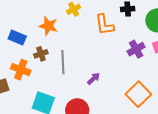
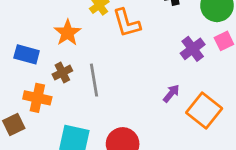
orange L-shape: (104, 25) -> (127, 23), moved
orange star: (48, 26) -> (67, 33), turned 30
purple arrow: (94, 79) -> (171, 93), moved

